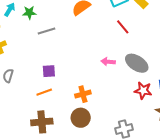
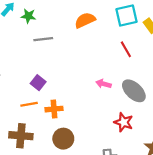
purple square: (49, 71) -> (38, 83), turned 32
red star: (143, 91) -> (124, 122), moved
orange cross: (83, 94) -> (54, 109), moved

